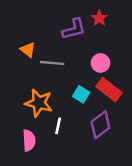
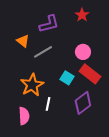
purple L-shape: (74, 29) -> (49, 24), moved
gray line: (52, 63) -> (43, 52), turned -36
orange star: (39, 103) -> (32, 85), turned 30

